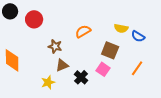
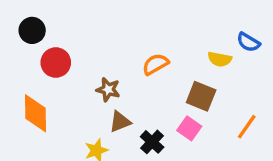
red circle: (34, 19) -> (56, 63), moved
blue semicircle: (138, 36) -> (248, 42), moved

